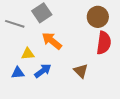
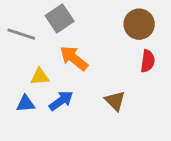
red semicircle: (104, 43) -> (148, 61), size x0.7

